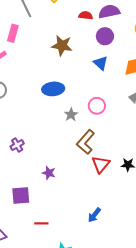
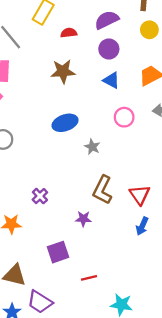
red semicircle: (86, 15) -> (69, 33), moved
pink circle: (97, 106) -> (124, 117), moved
brown L-shape: (86, 142) -> (102, 190), moved
blue arrow: (94, 215) -> (142, 226), moved

